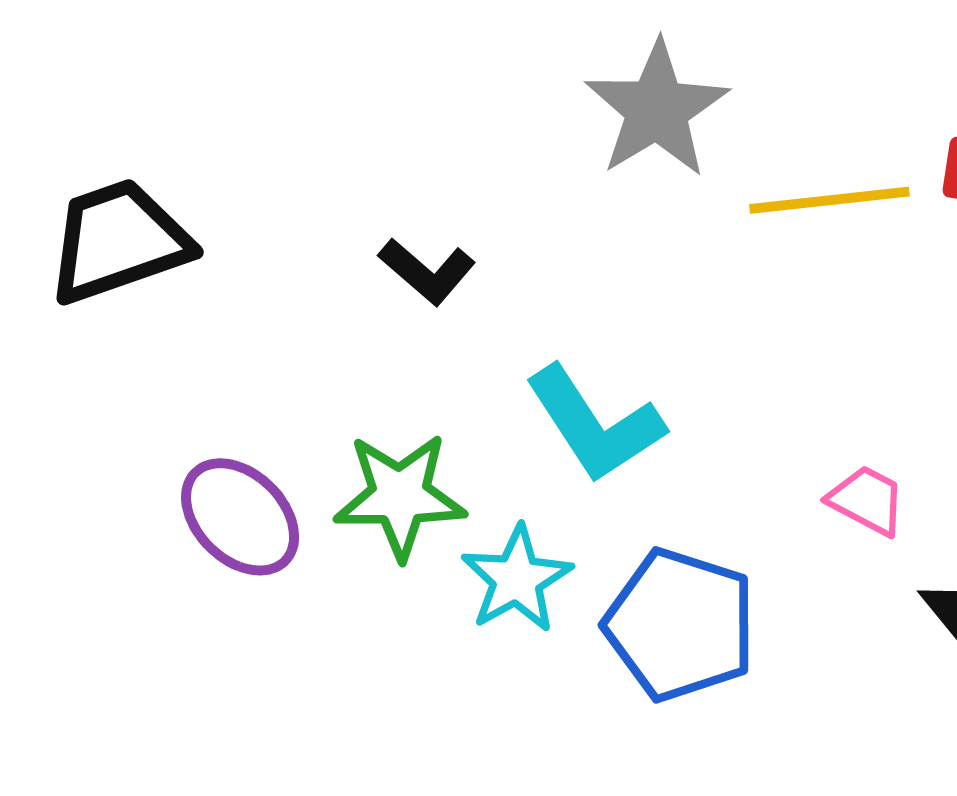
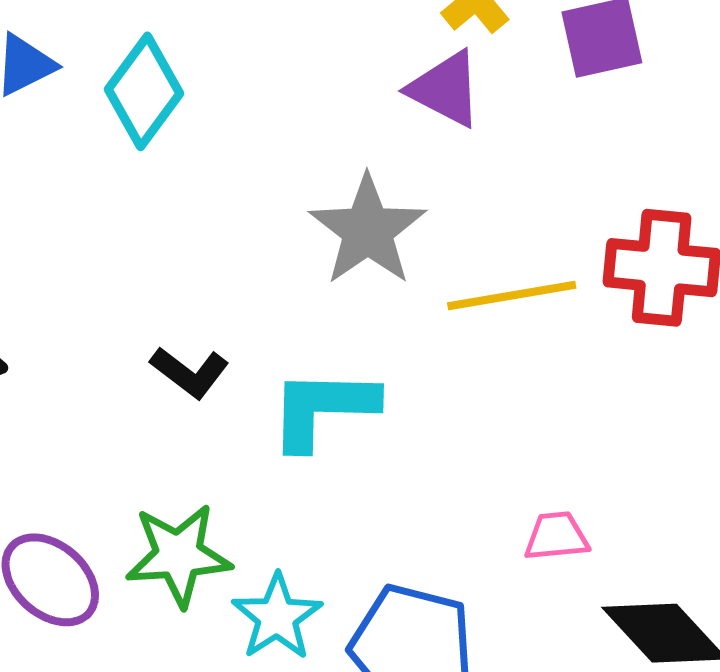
cyan L-shape: (595, 424) -> (323, 408), moved, turned 128
pink trapezoid: (867, 500) -> (556, 536), turned -30

